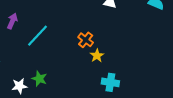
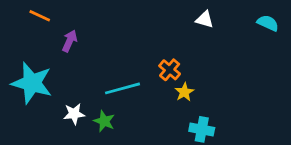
cyan line: (38, 36) -> (123, 88), moved, turned 30
white star: (19, 86) -> (74, 114), moved

